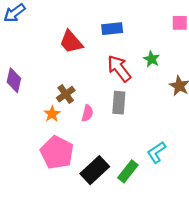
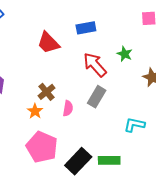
gray rectangle: (119, 103) -> (97, 97), turned 30
cyan L-shape: (156, 152) -> (134, 125), moved, turned 50
green rectangle: (128, 171) -> (109, 160), turned 55

